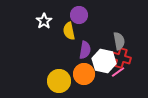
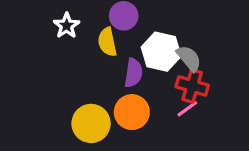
gray semicircle: (119, 41) -> (189, 58), turned -30
white hexagon: (104, 61) -> (161, 52), moved

